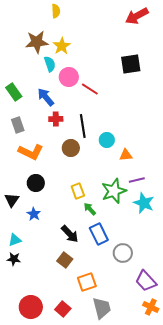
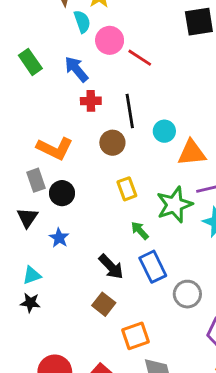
gray rectangle: (18, 125) -> (36, 180), moved
orange triangle: (126, 155) -> (192, 153), size x1.5
yellow rectangle: (78, 191) -> (127, 189), moved

